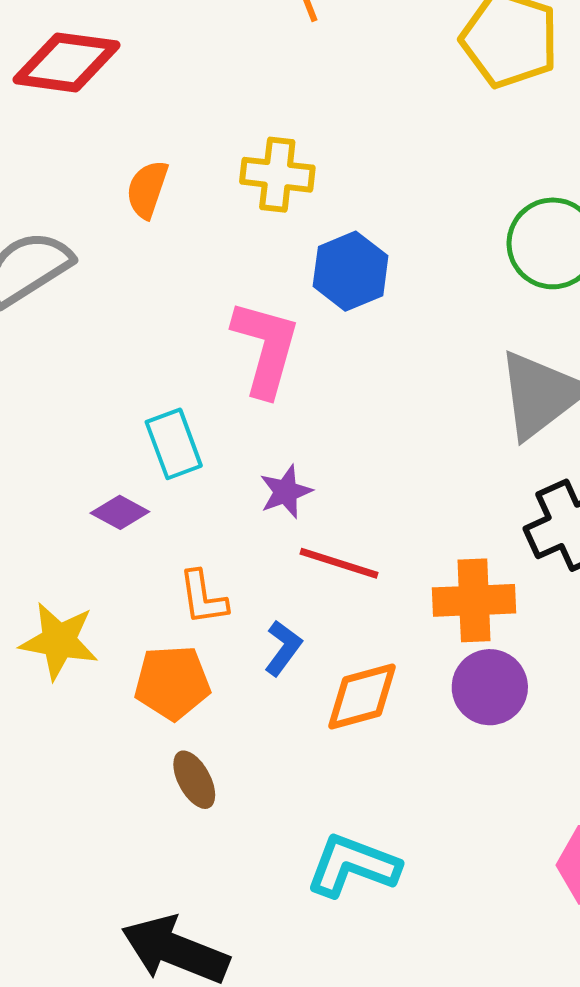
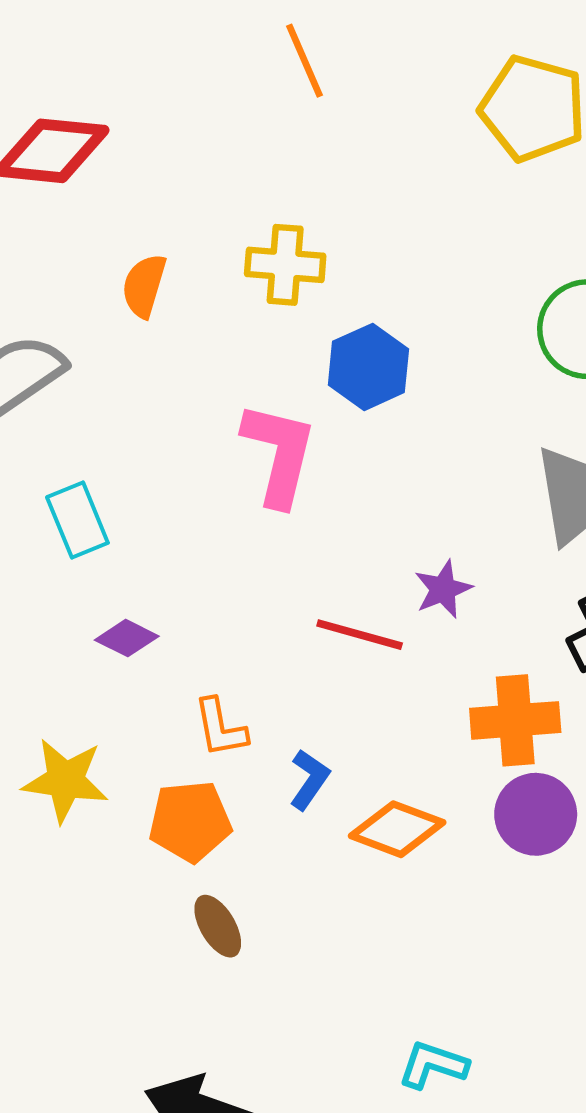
cyan rectangle: (174, 444) -> (77, 520), moved
purple star: (286, 492) -> (443, 589), moved
red line: (339, 563) -> (360, 635), moved
orange diamond: (362, 696) -> (397, 829), turned 38
cyan L-shape: (353, 866) -> (433, 1065), moved, size x0.7

